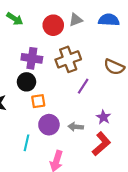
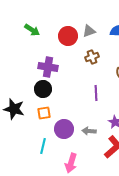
brown cross: (68, 59) -> (92, 57), moved, size x0.6
purple line: (83, 86) -> (96, 93), turned -35
orange square: (38, 101) -> (44, 113), moved

